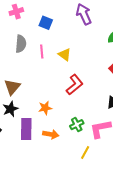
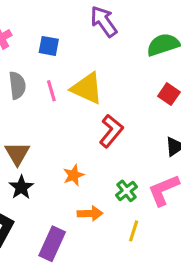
yellow triangle: (65, 54) -> (87, 88), size x1.6
purple rectangle: (26, 129) -> (52, 244), moved, turned 35
yellow line: (85, 152) -> (134, 231), moved

